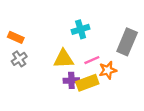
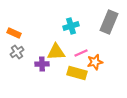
gray rectangle: (127, 42) -> (109, 22), moved
purple cross: (71, 80) -> (42, 64), moved
yellow rectangle: (87, 83) -> (77, 73), turned 36

